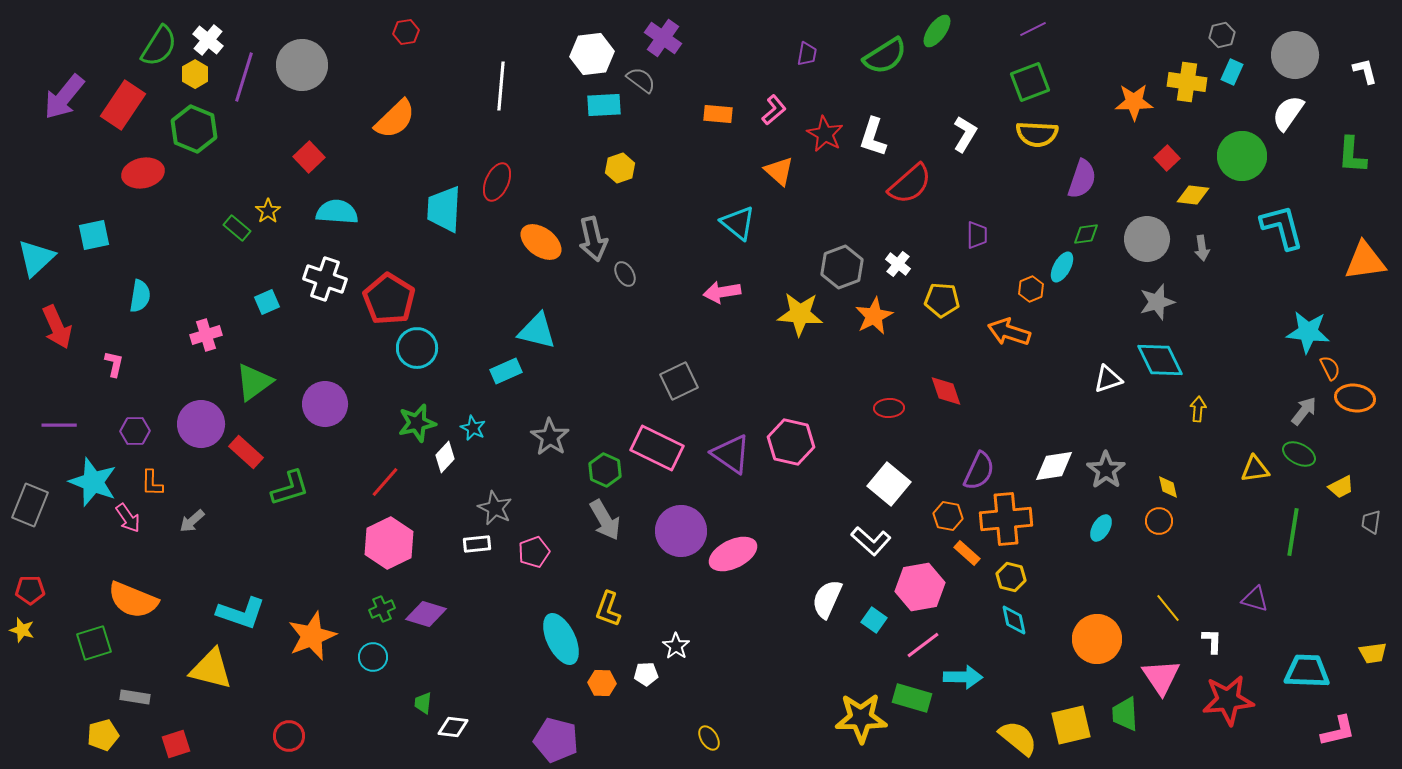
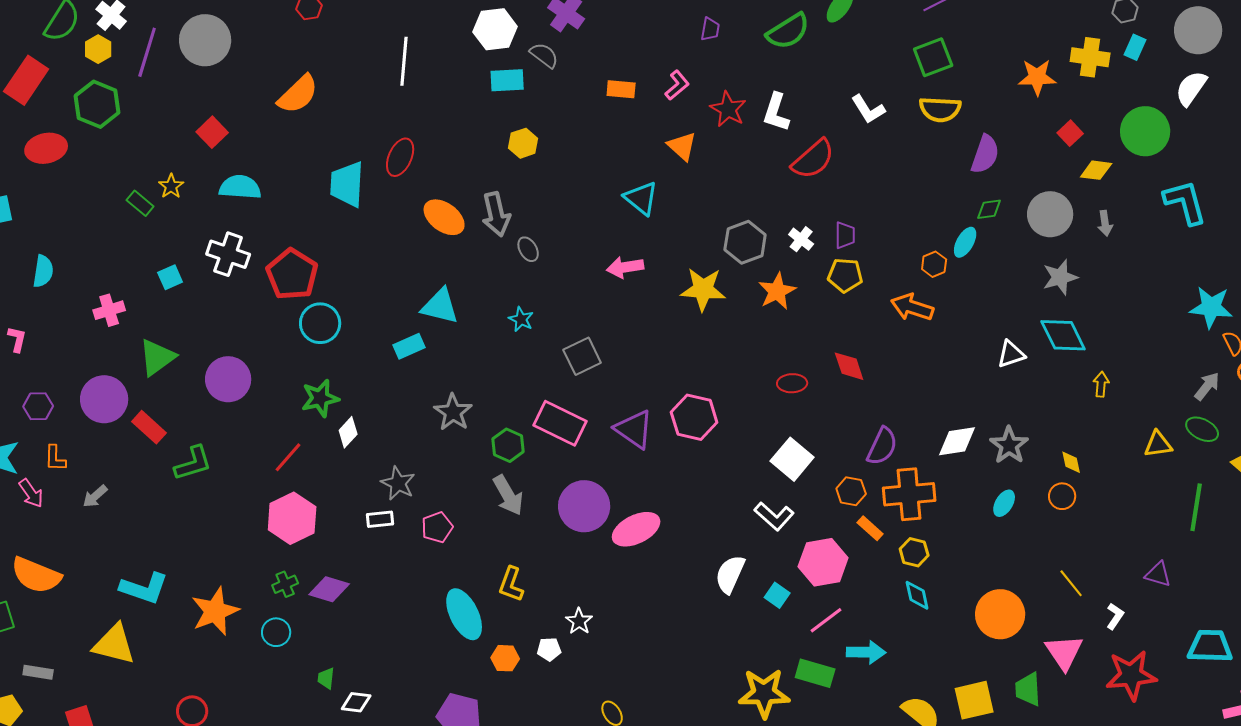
white L-shape: (965, 134) -> (868, 109), turned 117
purple trapezoid: (977, 235) -> (845, 235), moved
cyan star: (473, 428) -> (521, 319), moved
white L-shape: (1212, 641) -> (1115, 616), turned 32

